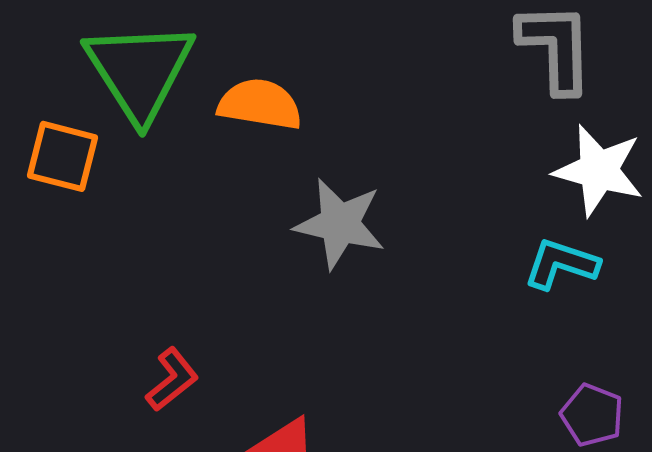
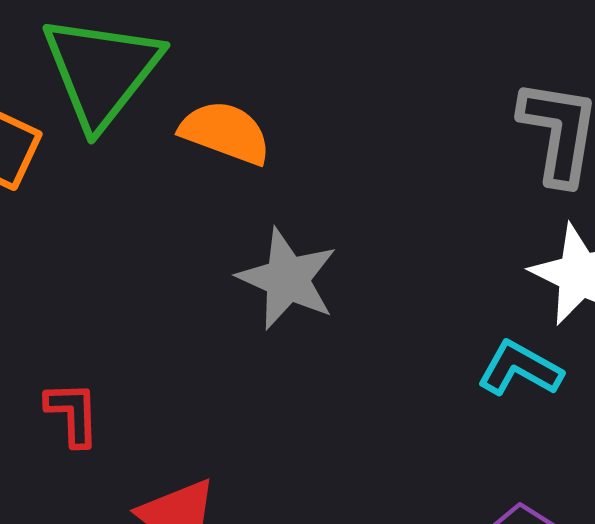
red L-shape: (172, 380) -> (73, 414), turned -64

